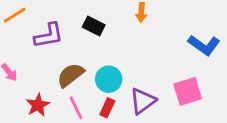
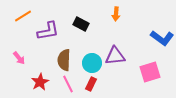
brown semicircle: (71, 75) -> (64, 60), turned -50
purple triangle: (143, 101) -> (115, 56), moved, turned 30

